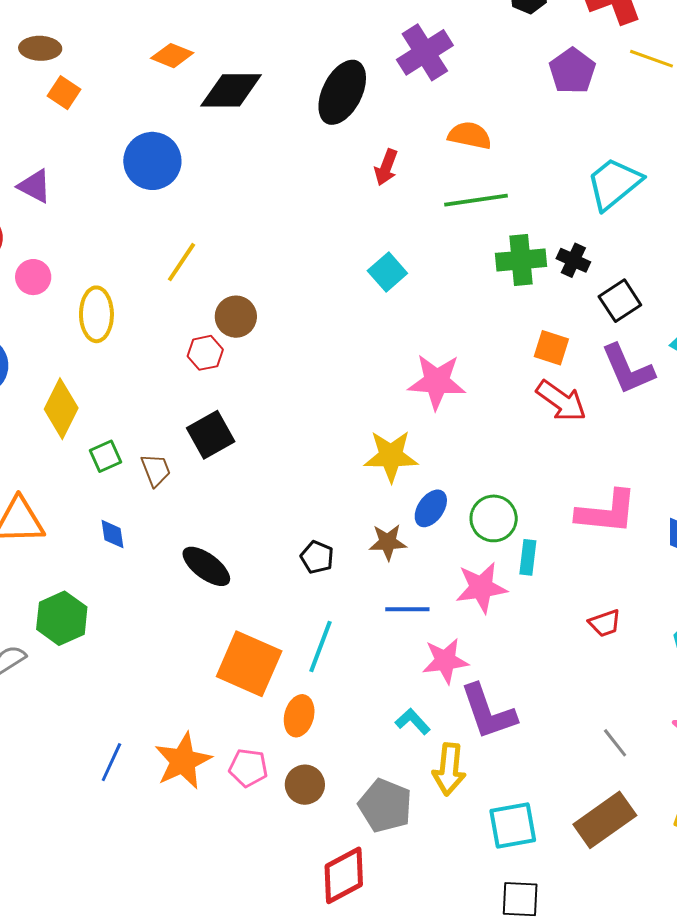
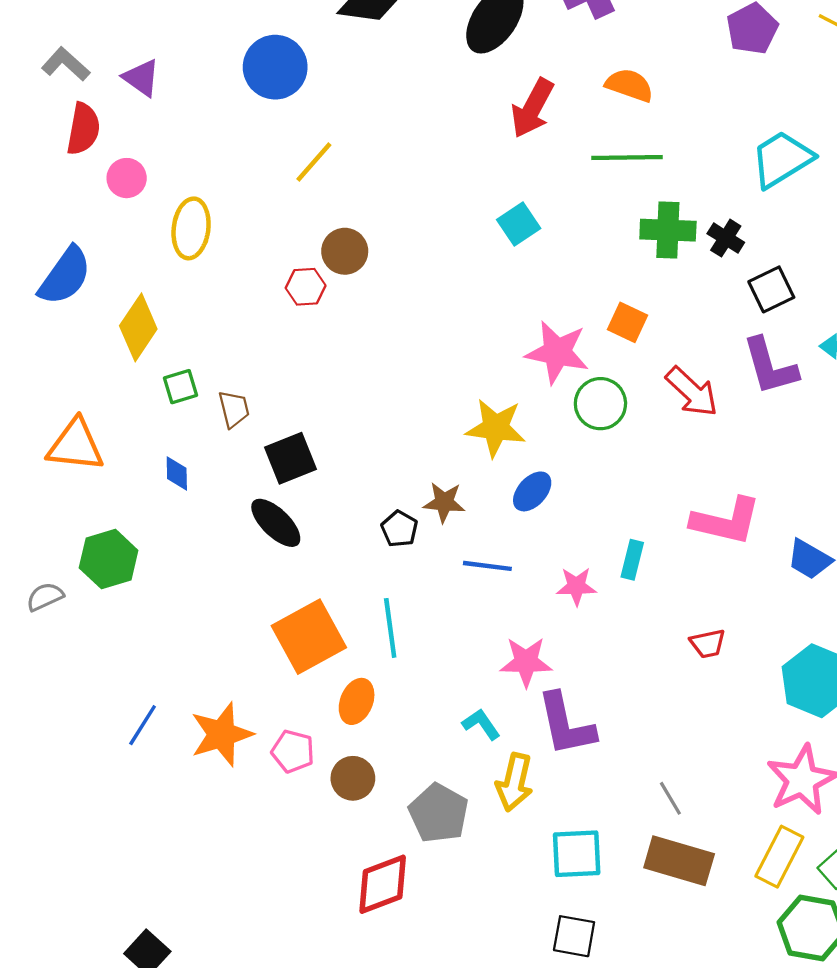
red arrow: (386, 167) -> (532, 108), size x1.5
yellow line: (181, 262) -> (314, 162), moved
orange square: (551, 348) -> (627, 322), moved
black square: (211, 435) -> (291, 458), moved
green circle: (494, 518) -> (600, 404), moved
brown star: (388, 542) -> (444, 502), moved
pink star: (481, 588) -> (576, 586), size x0.7
blue line: (407, 609) -> (487, 566), moved
cyan line: (320, 647) -> (390, 628), turned -36
orange square: (249, 664) -> (309, 637), turned 30
gray line: (615, 743) -> (670, 798), moved
brown rectangle: (605, 820) -> (679, 861), turned 44

